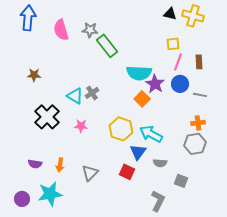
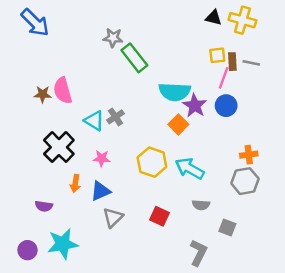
blue arrow: (28, 18) -> (35, 23), turned 130
pink semicircle: (61, 30) -> (63, 91), moved
brown rectangle: (199, 62) -> (232, 62), moved
gray line: (200, 95) -> (251, 63), moved
blue triangle: (138, 152) -> (100, 191), moved, turned 30
orange arrow: (60, 165) -> (75, 184), moved

